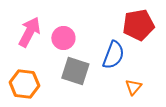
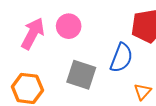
pink circle: (63, 38) -> (69, 26), moved

